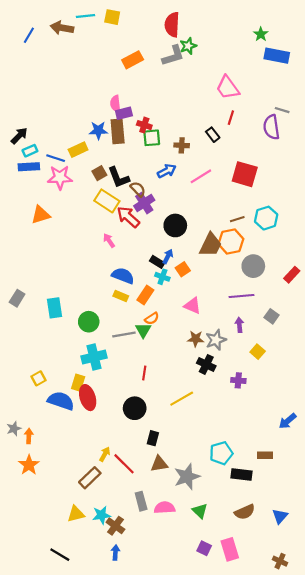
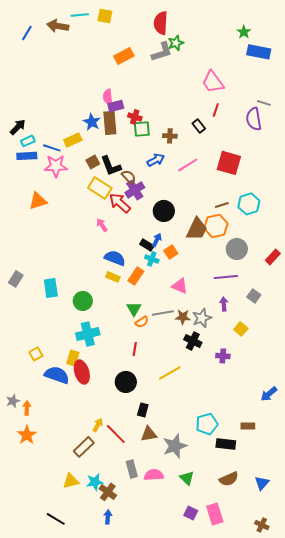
blue star: (98, 130) -> (92, 122), turned 30
orange semicircle: (152, 318) -> (142, 322), moved
gray line: (124, 335) -> (163, 313), moved

